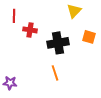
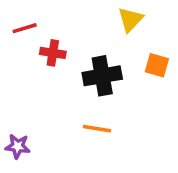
red line: (14, 16) -> (25, 28), turned 72
orange line: (55, 73) -> (97, 129), turned -63

